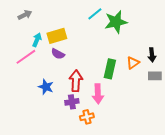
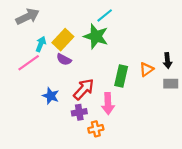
gray arrow: (25, 15) -> (28, 17), size x1.5
green star: (116, 22) -> (96, 36), moved, turned 30
yellow rectangle: (57, 36) -> (63, 40), turned -30
red arrow: (76, 81) -> (84, 89), turned 40

